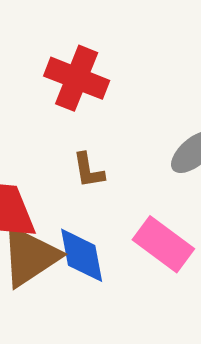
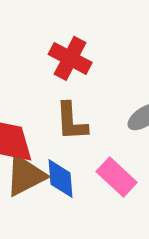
brown L-shape: (88, 170) -> (71, 122), size x1.6

